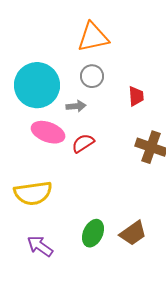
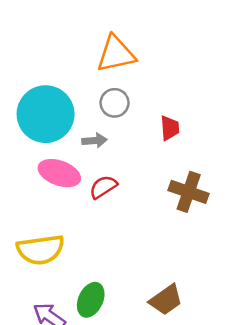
green ellipse: (93, 233) -> (91, 300), moved

